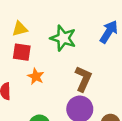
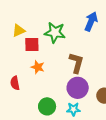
red square: (22, 52) -> (32, 44), moved

